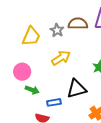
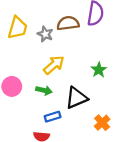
yellow trapezoid: (31, 36) -> (18, 28), moved
green arrow: (32, 90) -> (44, 90), moved

